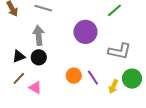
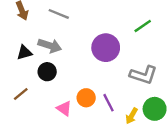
gray arrow: (39, 35) -> (50, 46), turned 108
black triangle: (19, 56) -> (24, 52), moved
pink triangle: (35, 88) -> (64, 108), moved

